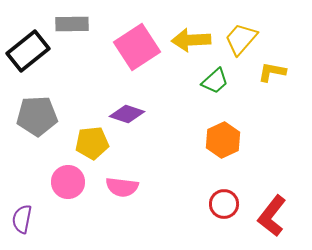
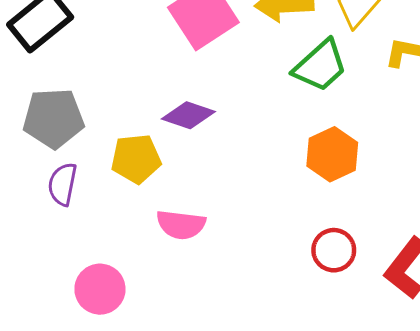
green trapezoid: (215, 81) -> (320, 66), size x1.4
pink circle: (68, 182) -> (100, 289), moved
purple semicircle: (22, 219) -> (63, 184), moved

